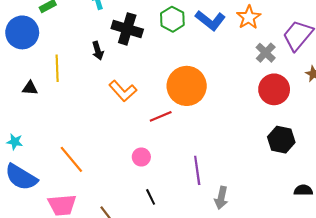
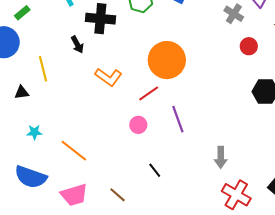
red circle: (274, 89) -> (249, 46), size x0.6
cyan star: (15, 142) -> (34, 132), moved
pink circle: (141, 157) -> (138, 125), moved
purple line: (197, 170) -> (178, 119), moved

